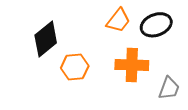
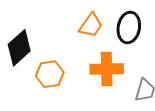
black ellipse: (156, 25) -> (129, 28), turned -56

